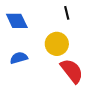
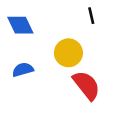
black line: (67, 13) -> (91, 16), moved

